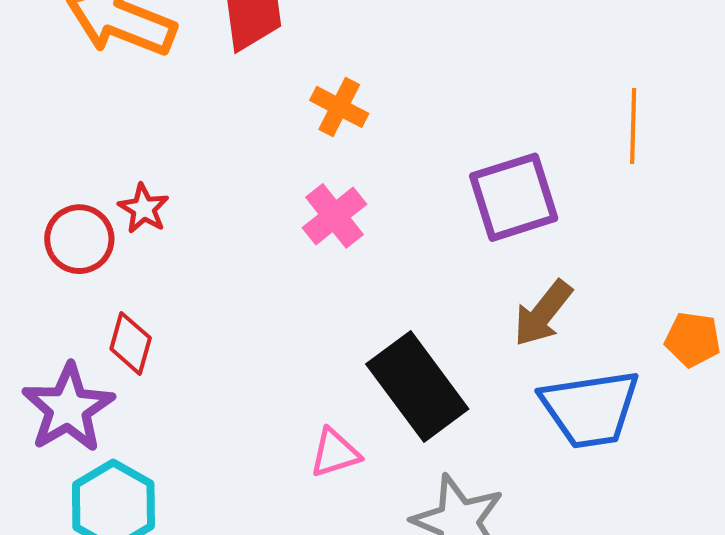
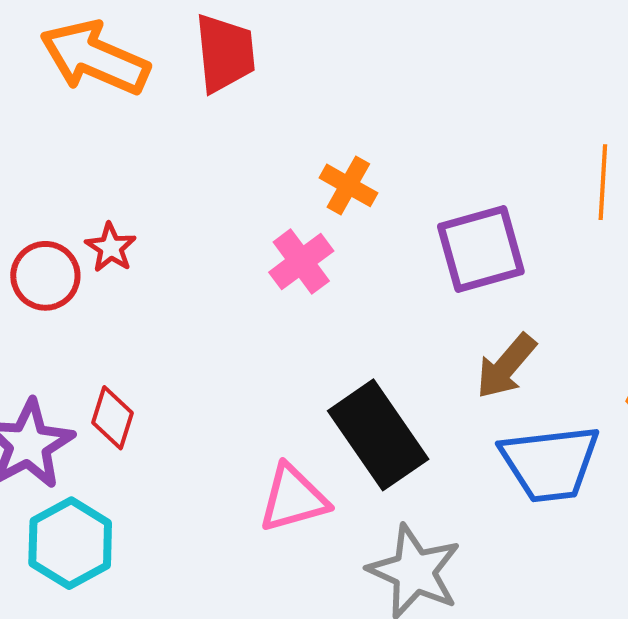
orange cross: (339, 107) -> (348, 185), moved
red diamond: (131, 343) -> (113, 418), moved
pink triangle: (335, 453) -> (293, 498), size x1.4

